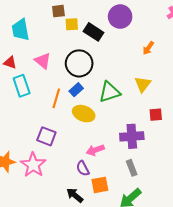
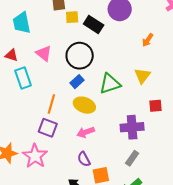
orange line: (56, 98) -> (51, 104), moved
pink arrow: (95, 150) -> (86, 132), moved
gray rectangle: (132, 168) -> (132, 158), turned 56

